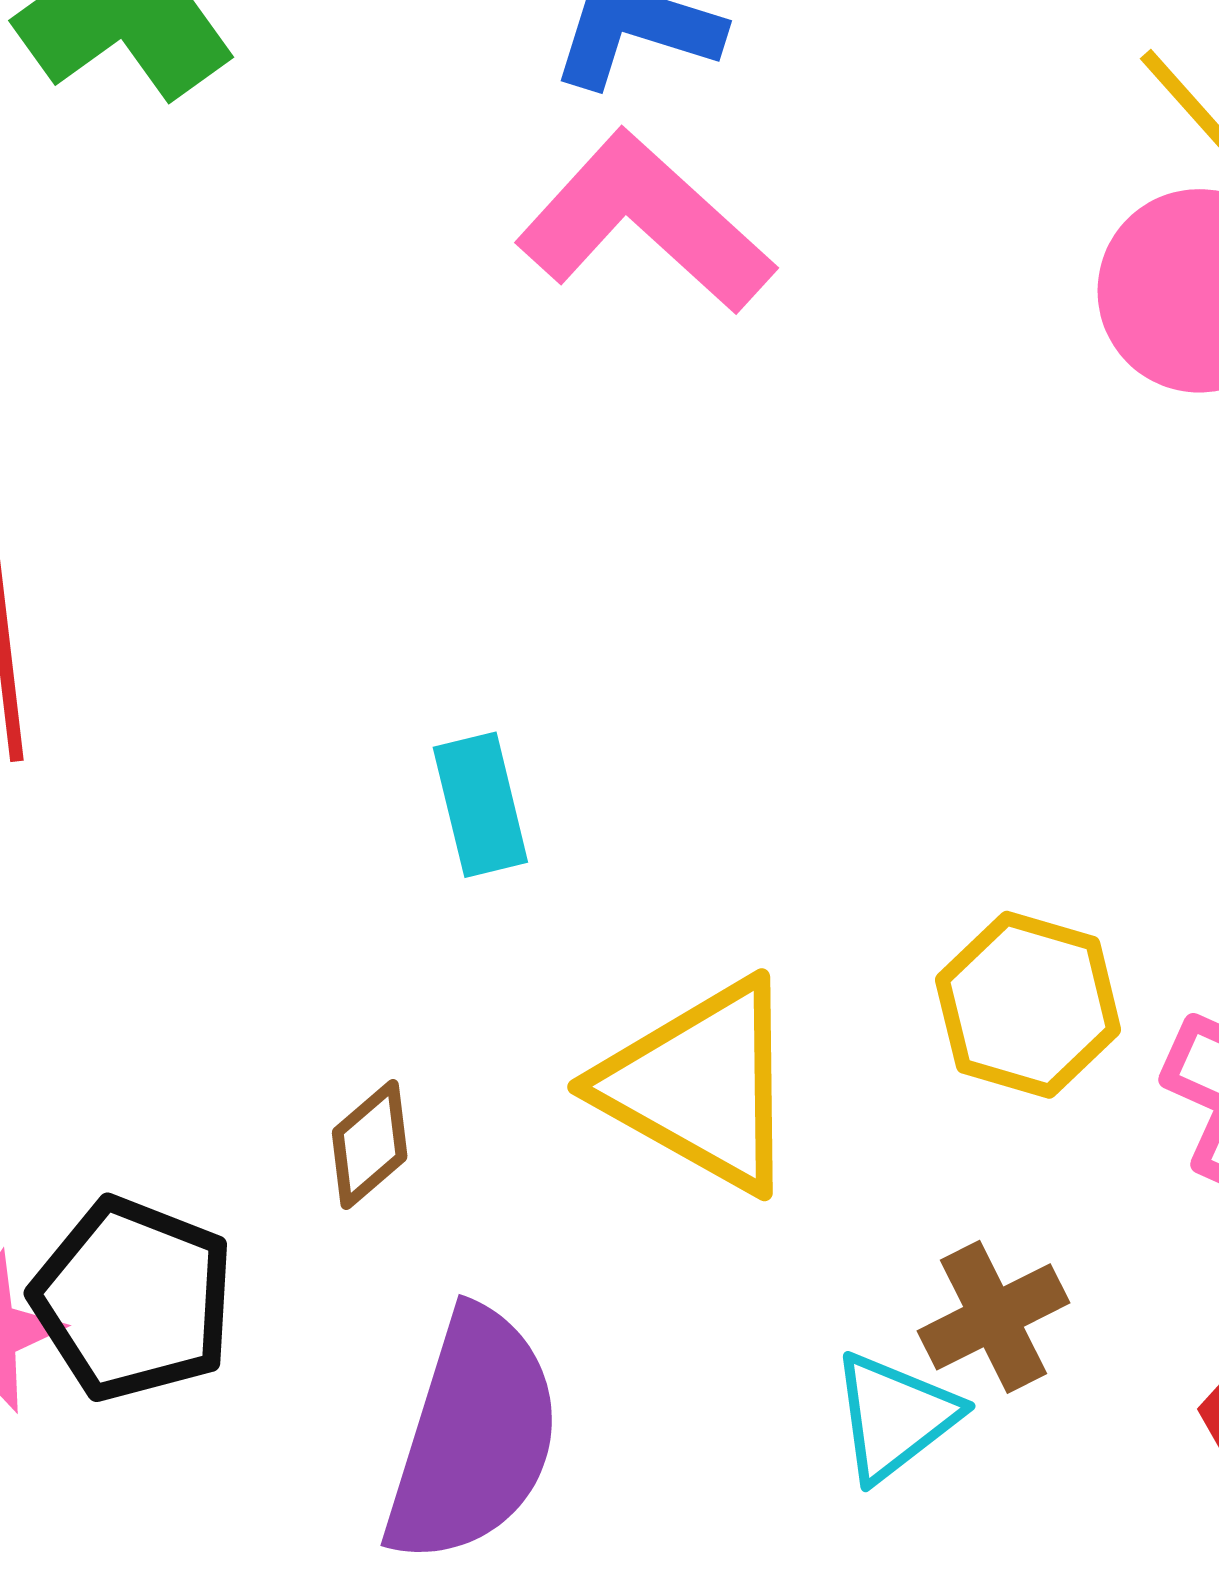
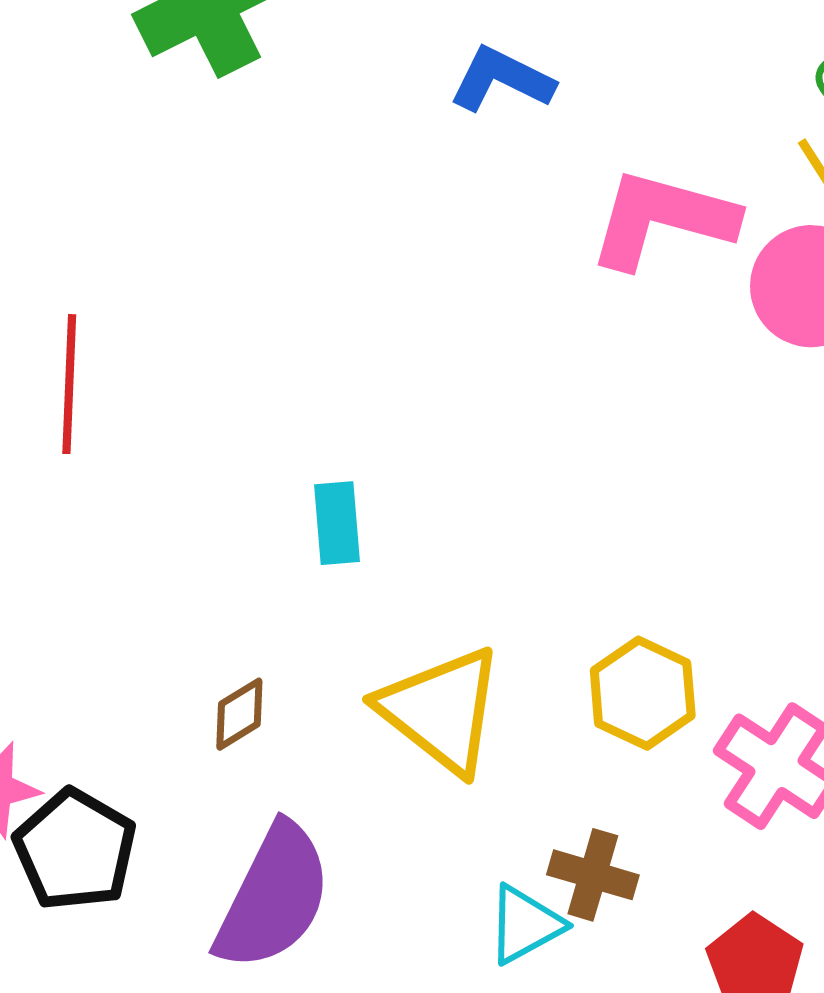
pink L-shape: (645, 223) -> (662, 219), moved, turned -36
black pentagon: (133, 1299) -> (75, 850), moved
brown cross: (994, 1317) -> (593, 875), turned 34

